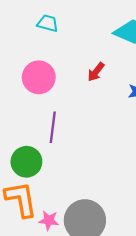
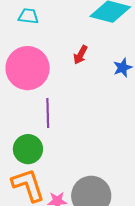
pink circle: (39, 77) -> (28, 68), size x1.4

